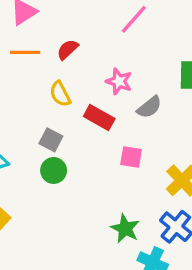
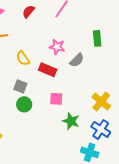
red semicircle: (68, 49) -> (28, 11), moved
pink square: (131, 157) -> (56, 99), moved
green star: (125, 229) -> (71, 121), moved

